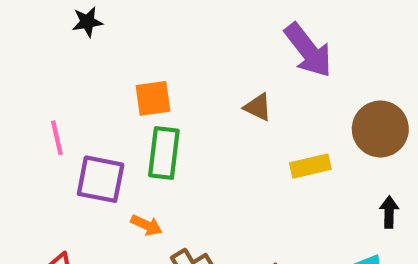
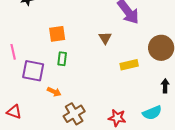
brown triangle: (258, 107) -> (105, 38), turned 32
green rectangle: (164, 153) -> (62, 59), size x0.6

